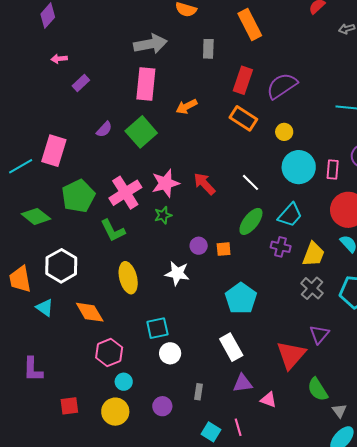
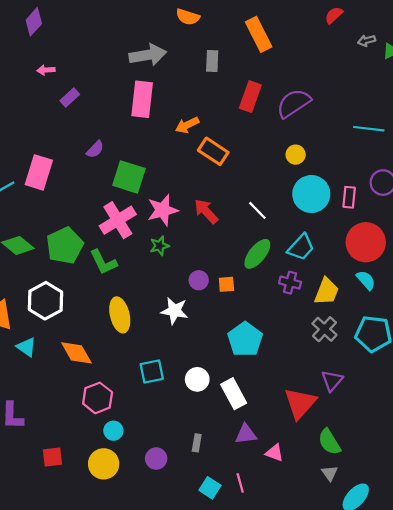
orange rectangle: (243, 118) -> (213, 151), moved
green square: (141, 132) -> (129, 177), moved, turned -32
green pentagon: (78, 196) -> (65, 246), moved
white circle: (170, 353) -> (197, 379), moved
gray triangle: (339, 411) -> (330, 473), moved

